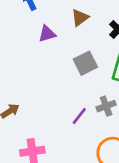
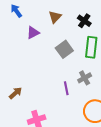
purple line: (79, 116) -> (66, 88), turned -40

